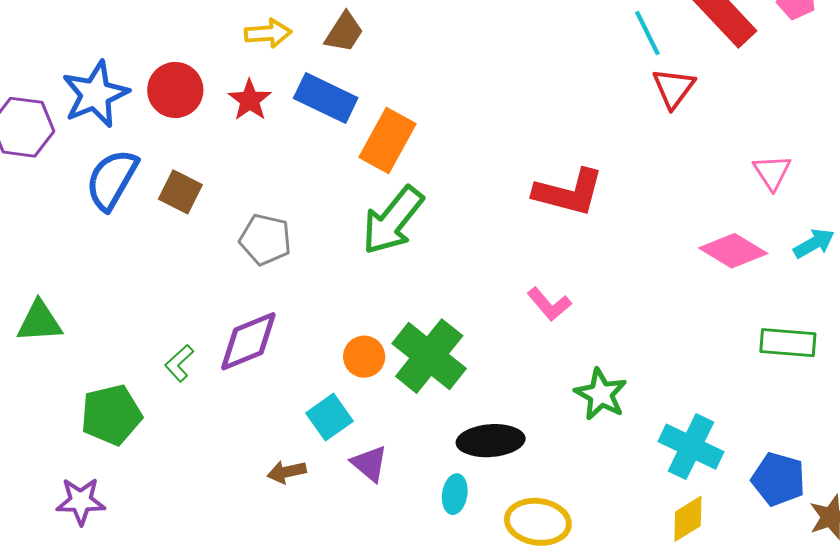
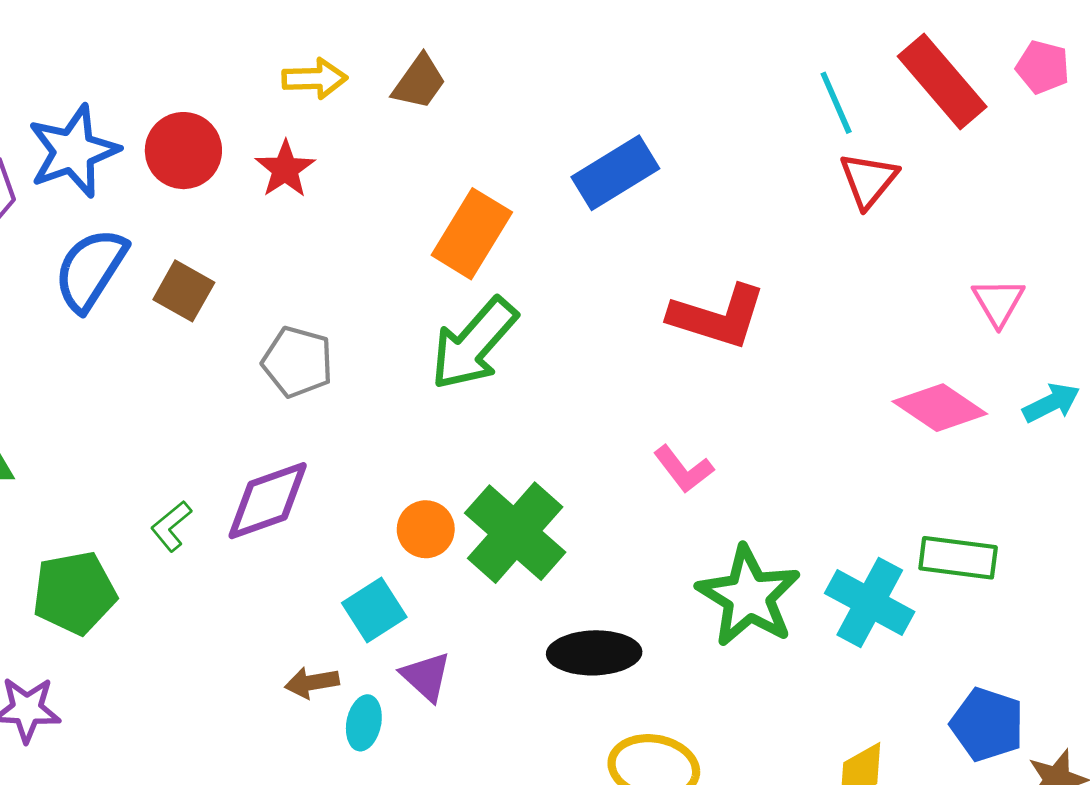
blue rectangle: (326, 98) -> (615, 173), moved, turned -60
green rectangle: (788, 343) -> (958, 558), moved
green star: (601, 394) -> (749, 596), size x1.4
cyan cross: (691, 447) -> (870, 603), moved
cyan ellipse: (455, 494) -> (364, 723), moved

